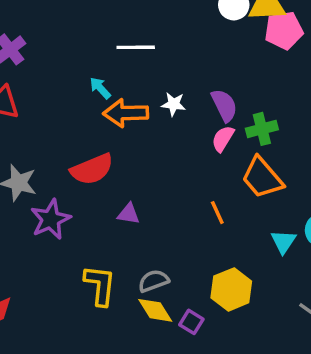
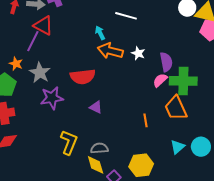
green cross: (262, 129) -> (183, 81), size x1.5

